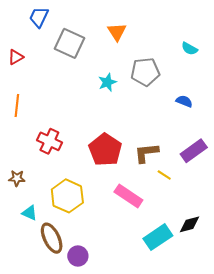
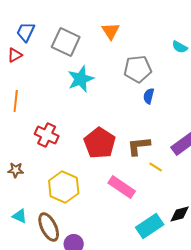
blue trapezoid: (39, 17) -> (26, 32), moved
cyan star: (107, 82) -> (81, 79), moved, size x1.5
blue semicircle: (184, 101) -> (149, 96), moved, turned -98
cyan triangle: (29, 213) -> (20, 216), moved

